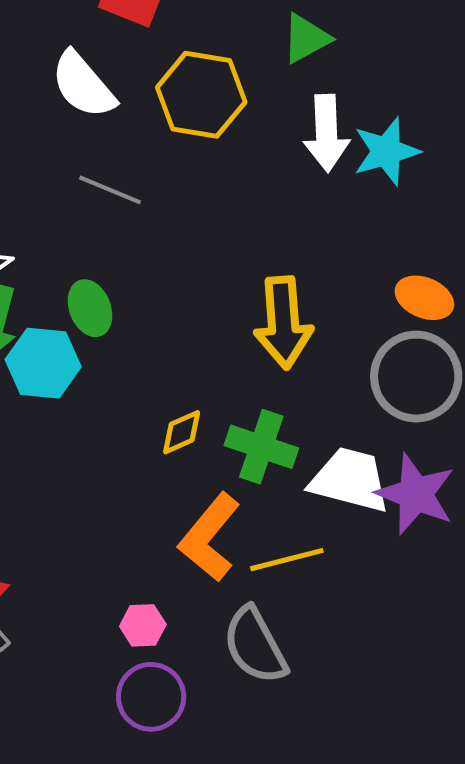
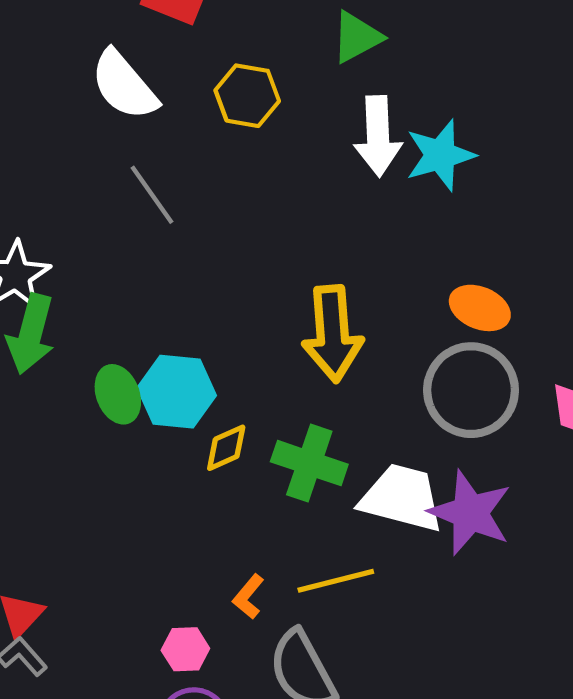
yellow hexagon: (201, 95) -> (247, 96), size x0.7
gray line: (110, 190) -> (152, 195), turned 32
green ellipse: (90, 308) -> (118, 394), moved
cyan hexagon: (43, 363) -> (177, 392), moved
orange L-shape: (209, 537) -> (248, 597), moved, size x0.5

